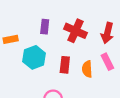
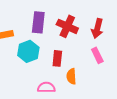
purple rectangle: (45, 27) -> (38, 22), size x1.5
orange semicircle: (87, 69) -> (71, 76), moved

